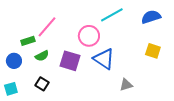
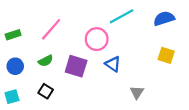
green rectangle: (28, 41) -> (13, 35), moved
blue triangle: (104, 59) -> (113, 64), size x0.7
gray triangle: (126, 85) -> (137, 92), turned -40

